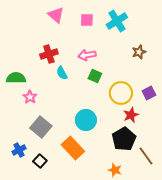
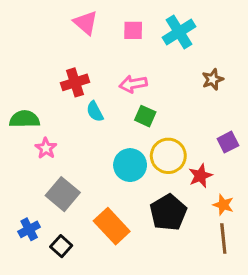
yellow circle: (121, 93) -> (168, 156), moved
cyan circle: (86, 120) -> (130, 165), moved
black pentagon: (124, 139) -> (168, 212), moved
brown line: (146, 156) -> (223, 238), turned 30
orange star: (115, 170) -> (223, 205), moved

